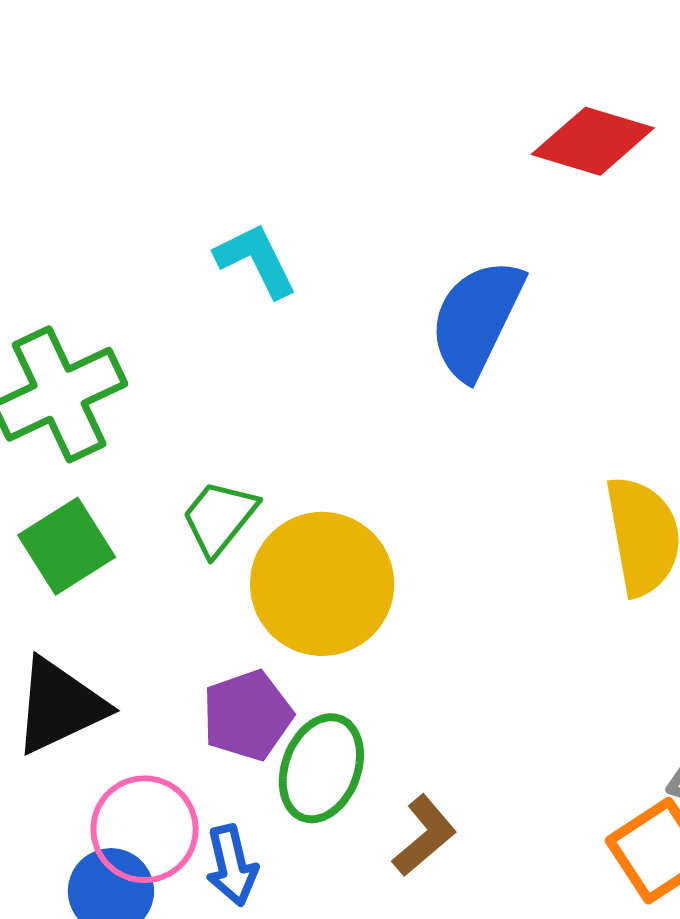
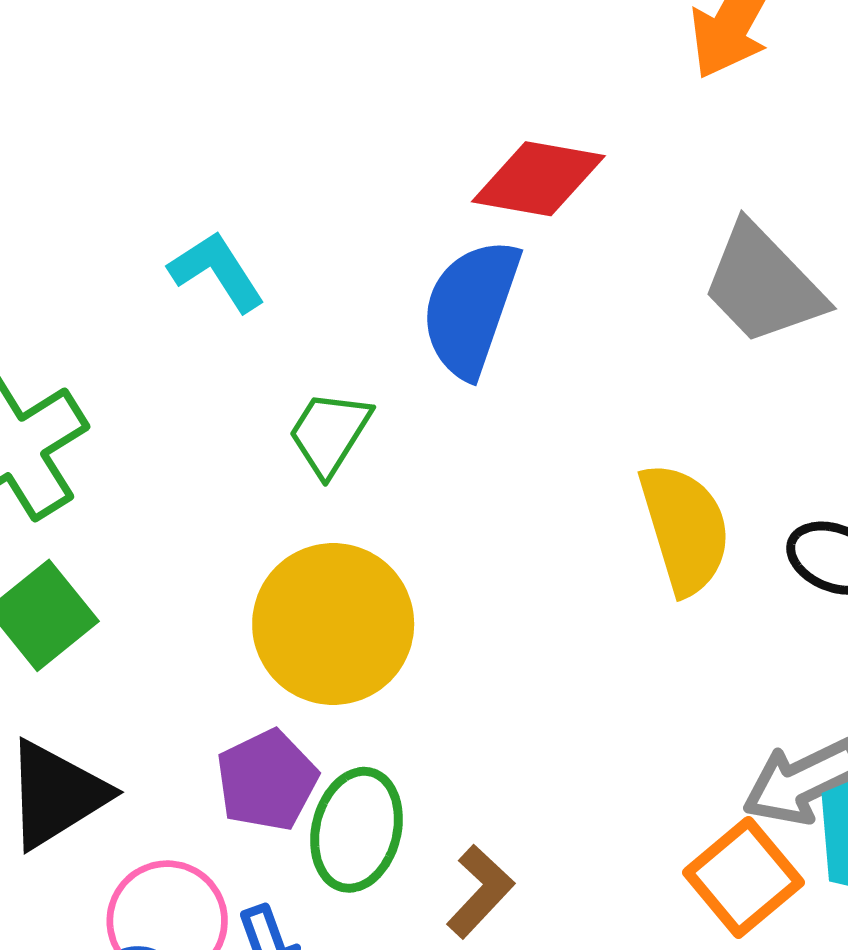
red diamond: (593, 141) -> (538, 179), moved
green trapezoid: (219, 518) -> (329, 433), moved

